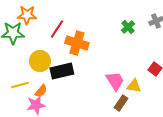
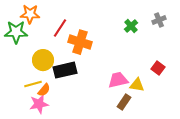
pink trapezoid: (115, 81) -> (118, 80), turned -70
yellow line: (20, 85) -> (33, 84), moved

